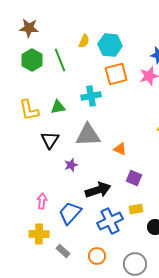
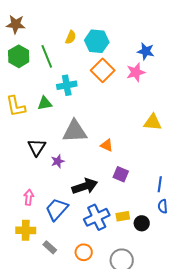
orange square: (116, 74) -> (103, 70), turned -30
cyan cross: (91, 96) -> (67, 85), moved
black triangle: (50, 140) -> (37, 147), moved
yellow rectangle: (136, 209) -> (123, 216), moved

